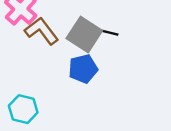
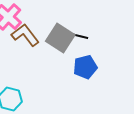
blue pentagon: (83, 69) -> (85, 67), moved

